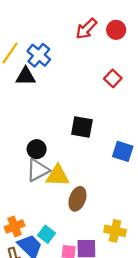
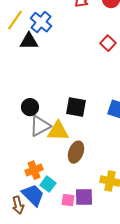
black square: (82, 127) -> (76, 107), moved
black circle: (37, 149) -> (30, 107), moved
orange cross: (15, 226) -> (34, 170), moved

